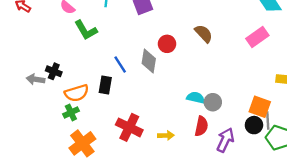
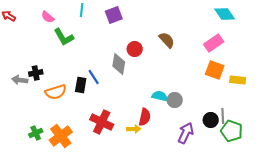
blue line: (120, 64) -> (94, 77), moved
black cross: (54, 71) -> (36, 73), turned -32
orange square: (260, 107) -> (215, 70), moved
green cross: (71, 113) -> (36, 133), moved
red semicircle: (201, 126) -> (145, 117), moved

